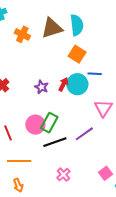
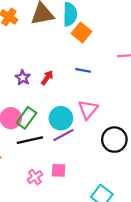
orange square: (77, 54) -> (81, 32), moved
cyan circle: (77, 84) -> (61, 118), moved
pink square: (105, 173) -> (59, 170), moved, turned 32

